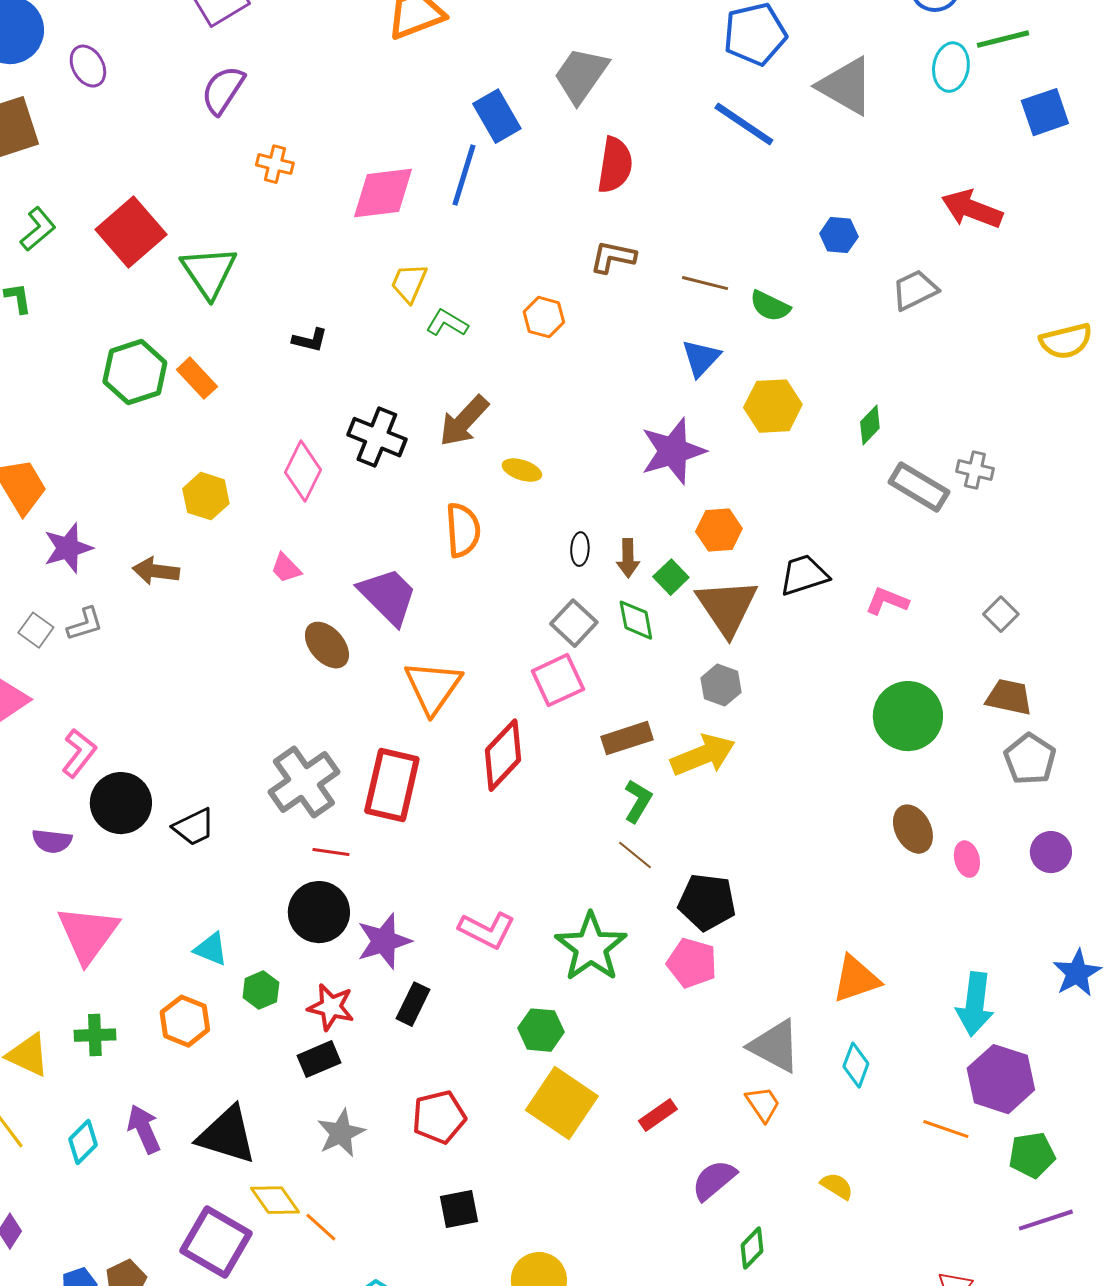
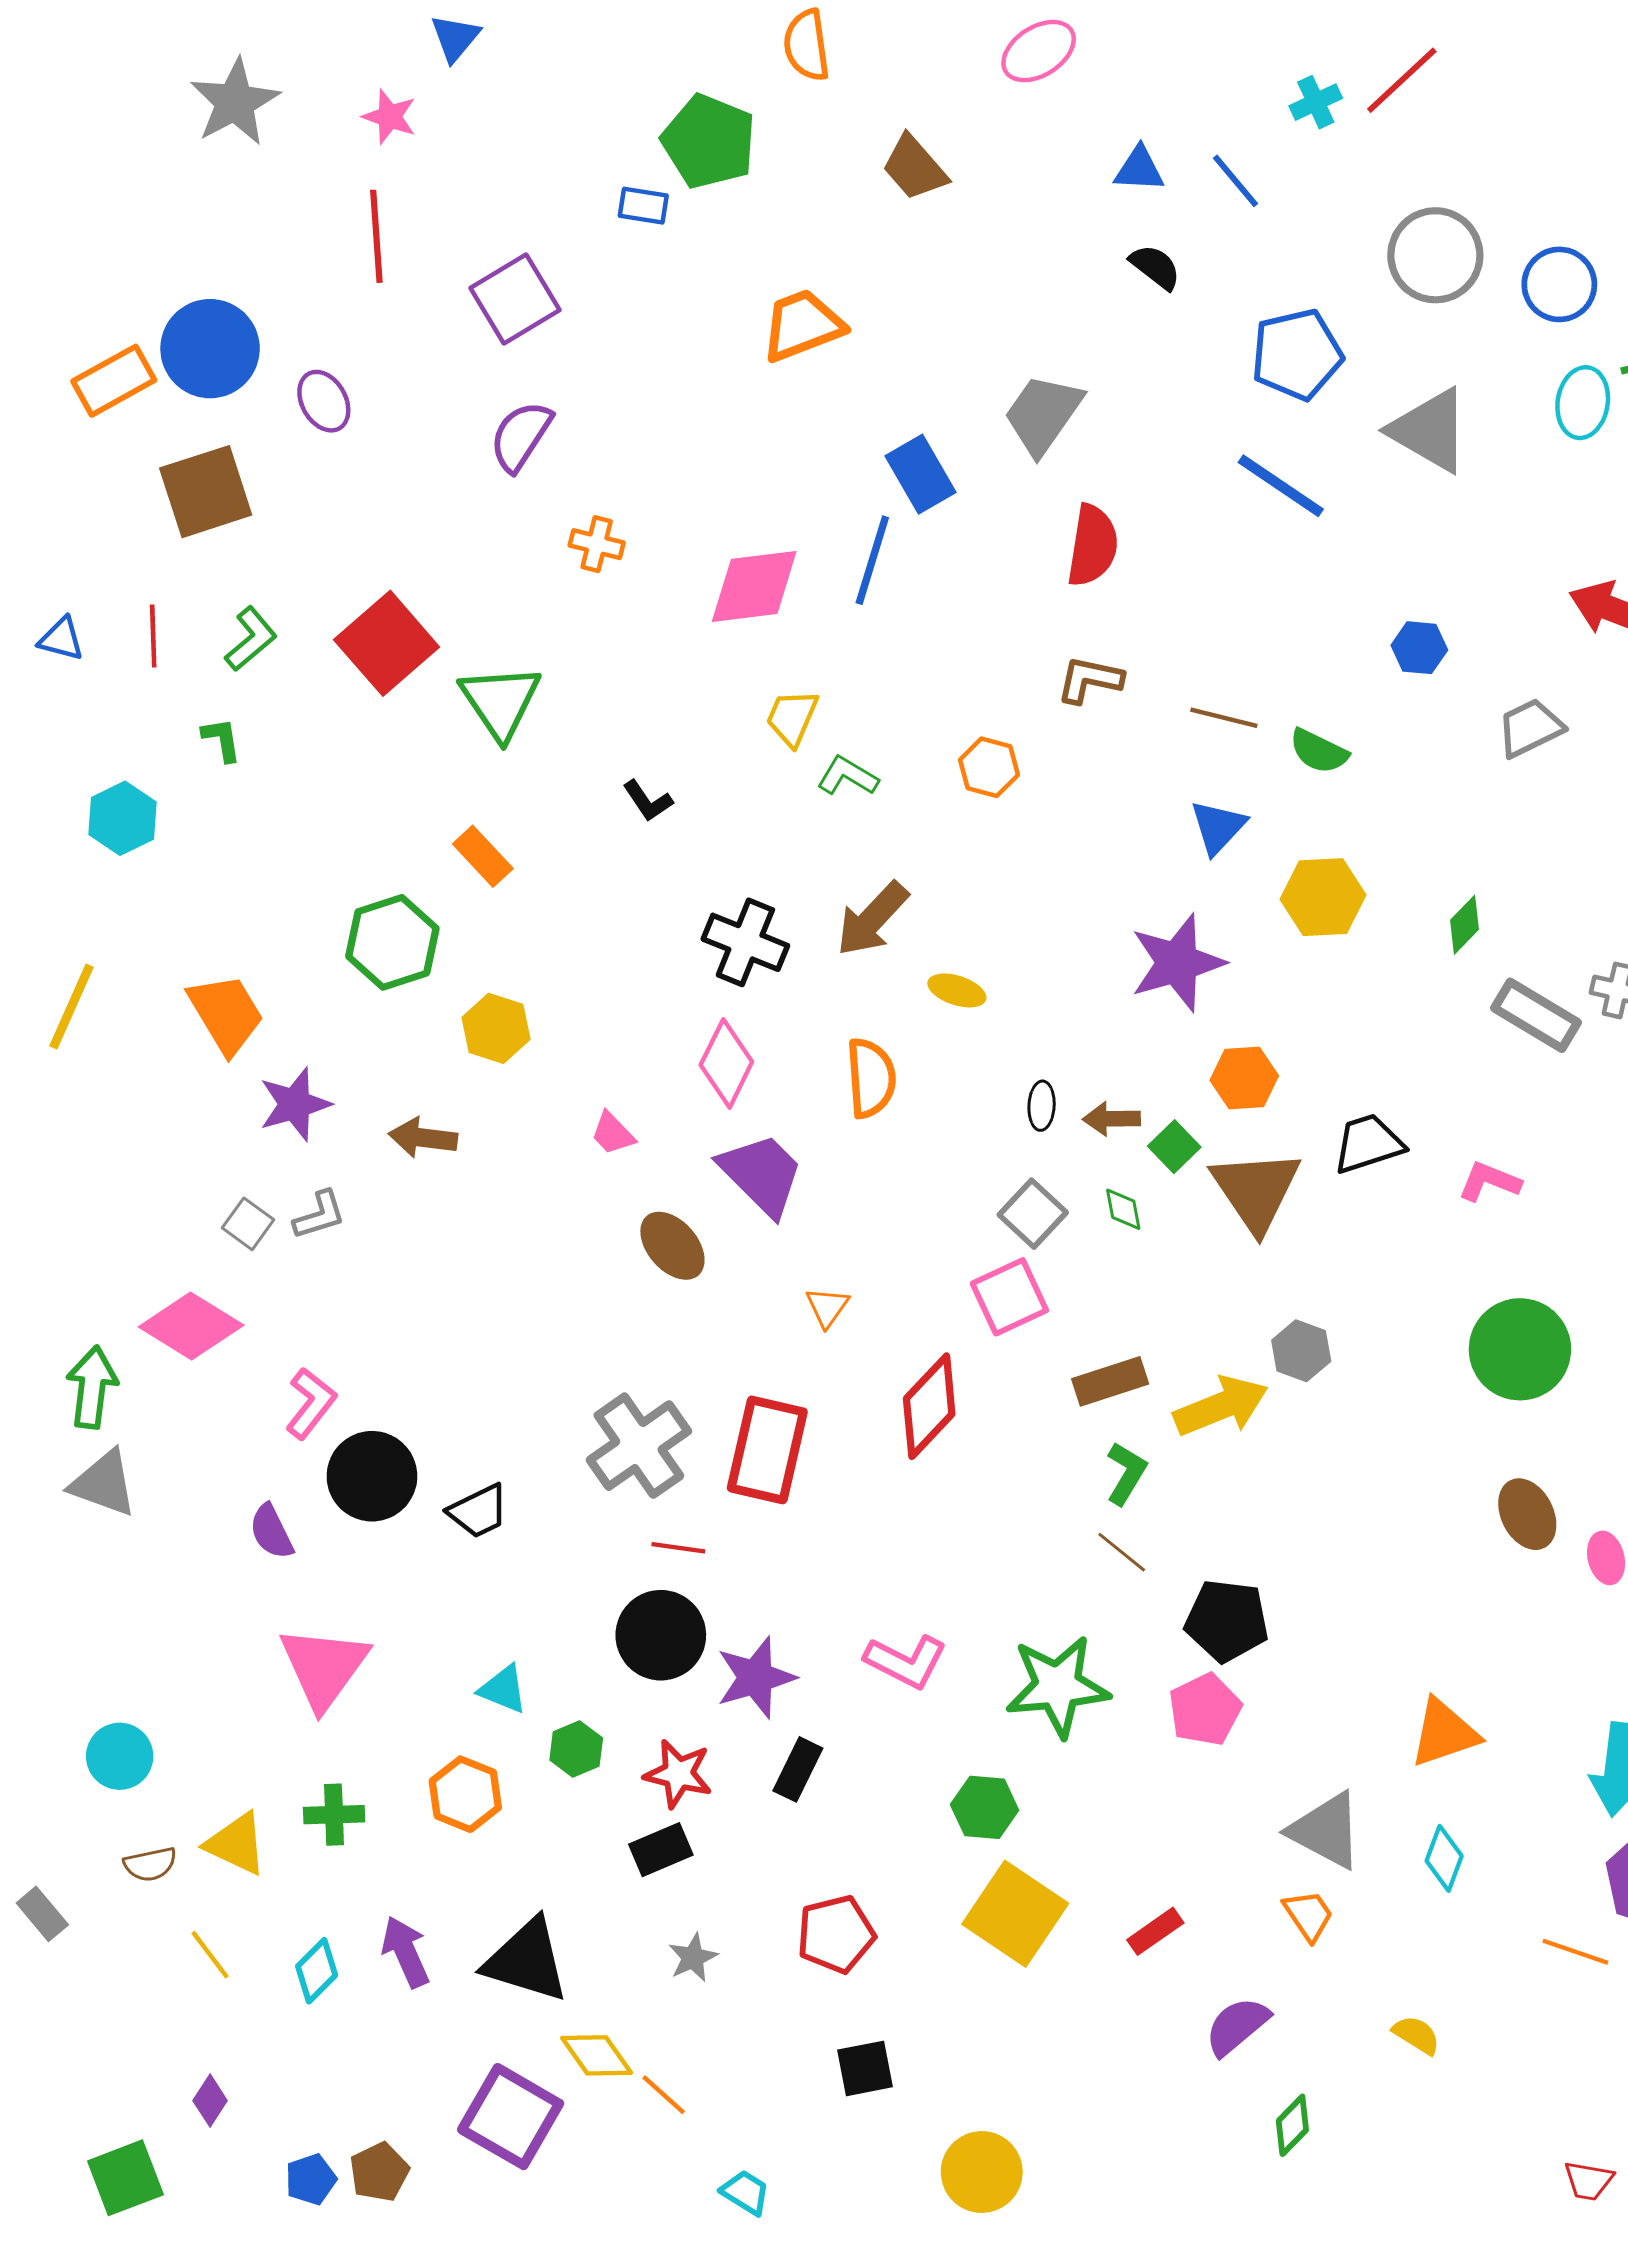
black L-shape: (310, 340) -> (648, 801), turned 42
green hexagon: (135, 372) -> (392, 942), moved
pink diamond: (303, 471) -> (726, 1063), moved
brown arrow: (628, 558) -> (1112, 1119), turned 90
green diamond: (636, 620) -> (1123, 1209), size x0.7
gray hexagon: (721, 685) -> (1301, 1351), moved
orange triangle: (433, 687) -> (827, 1307), size x0.5
purple semicircle: (52, 841) -> (271, 1532), turned 57
green star: (591, 947) -> (1058, 1686), turned 30
pink pentagon: (692, 963) -> (1205, 1710), turned 30
gray star: (341, 1133) -> (693, 1958), size x0.7

